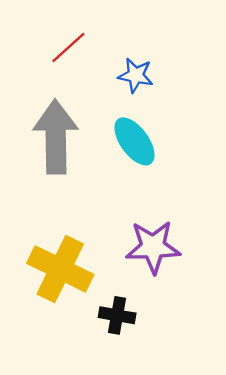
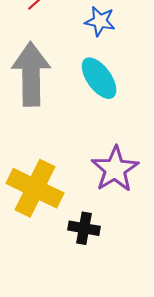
purple star: (153, 247) -> (115, 169), turned -30

